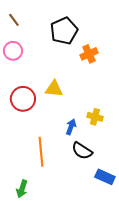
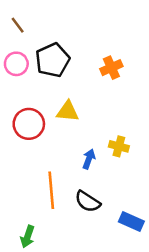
black pentagon: (64, 31) -> (53, 60), moved
black semicircle: (82, 151) -> (88, 202), moved

